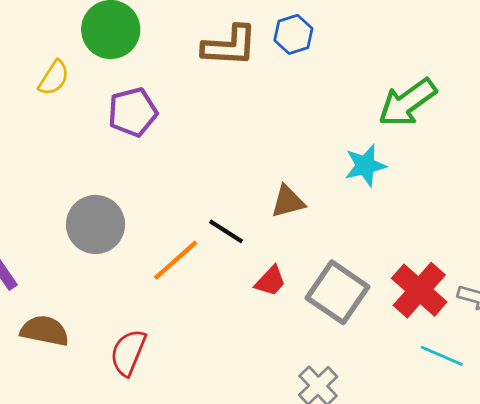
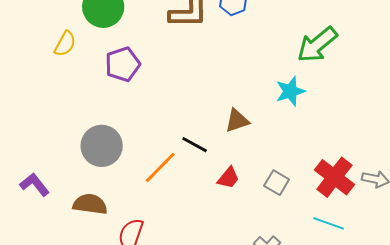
gray square: (337, 292) -> (277, 183), size x0.6
brown semicircle: (45, 331) -> (90, 204), moved
cyan line: (442, 356) -> (329, 223), moved

